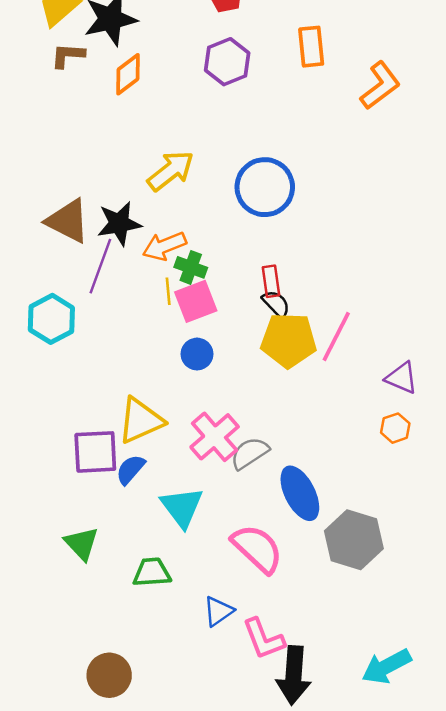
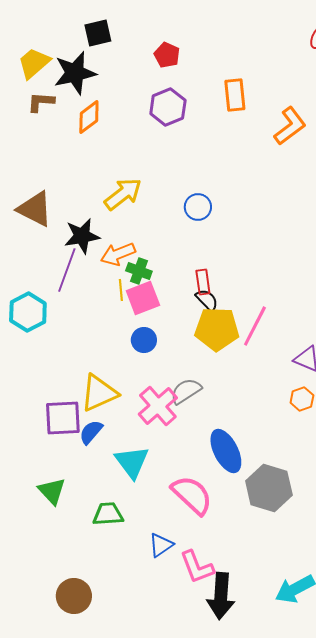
blue circle: (265, 187) -> (198, 207), size x0.6
brown triangle: (68, 221) -> (35, 209), moved
gray semicircle: (250, 453) -> (186, 391), moved

